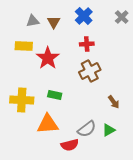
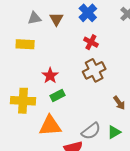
red cross: (87, 44) -> (91, 42), turned 32
red star: (48, 58) -> (50, 76), moved, size x0.7
green rectangle: (55, 95) -> (57, 95), turned -40

